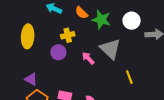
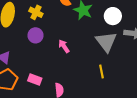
yellow cross: (68, 35) -> (36, 12), moved, turned 32
gray triangle: (110, 49) -> (106, 42), moved

